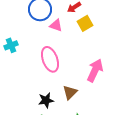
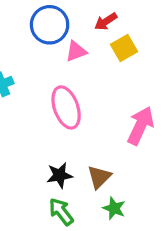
pink triangle: (56, 25) -> (76, 51), turned -40
brown triangle: (70, 92) -> (99, 177), moved

